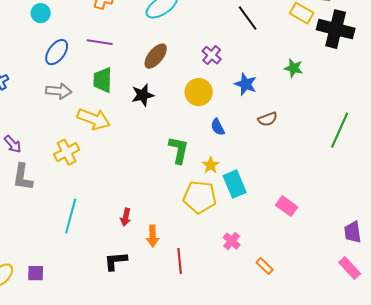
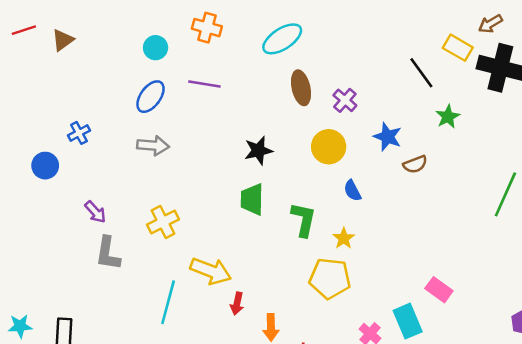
cyan circle: (41, 13) -> (156, 48), moved
black line: (248, 18) -> (421, 73), moved
brown ellipse: (156, 56) -> (301, 88), moved, turned -52
green star: (294, 68) -> (448, 117), turned 30
green trapezoid: (103, 80) -> (252, 199), moved
yellow arrow: (94, 119) -> (211, 271), moved
brown semicircle: (268, 119) -> (415, 164), moved
cyan rectangle: (235, 184) -> (408, 321), moved

